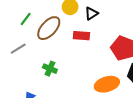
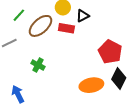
red rectangle: (81, 36) -> (66, 28), moved

